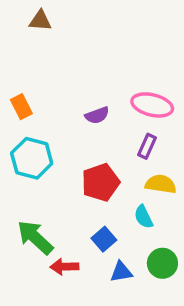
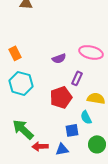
purple rectangle: (147, 146) -> (77, 78), moved
blue square: (104, 239) -> (72, 130), moved, turned 32
blue triangle: (121, 272) -> (62, 149), moved

